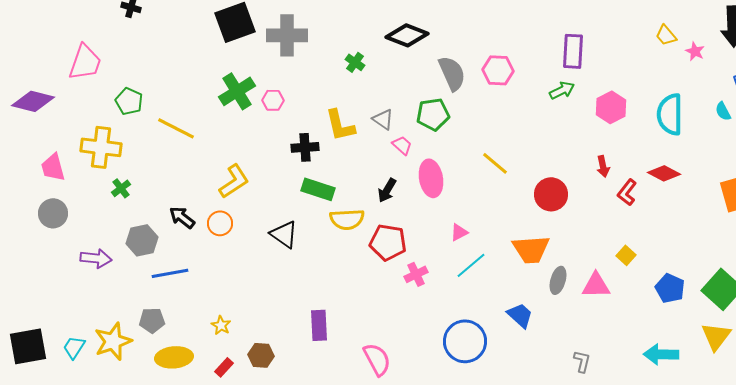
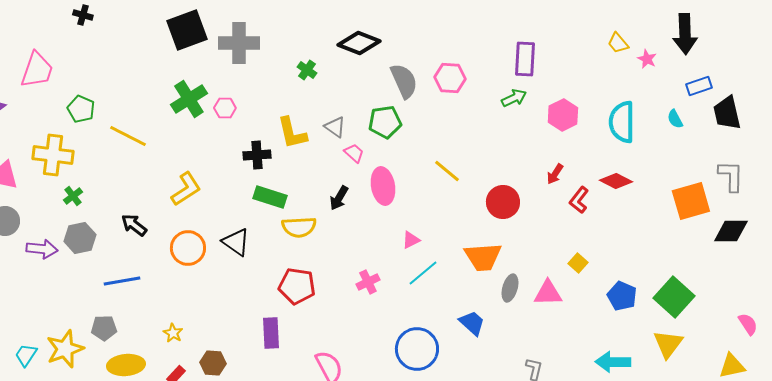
red arrow: (603, 166) -> (555, 174), turned 45
orange circle: (220, 223) -> (188, 248), moved, size x1.4
gray hexagon: (142, 240) -> (80, 238), moved
red pentagon: (388, 242) -> (297, 286), moved
purple arrow: (96, 258) -> (42, 249), moved

